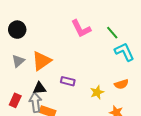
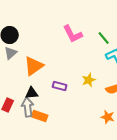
gray triangle: (18, 61) -> (11, 53), moved
yellow star: (97, 92) -> (89, 80), moved

